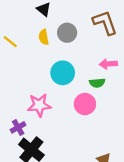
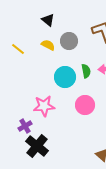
yellow semicircle: (44, 37) -> (48, 45), turned 128
green semicircle: (97, 83) -> (86, 71), moved, turned -96

